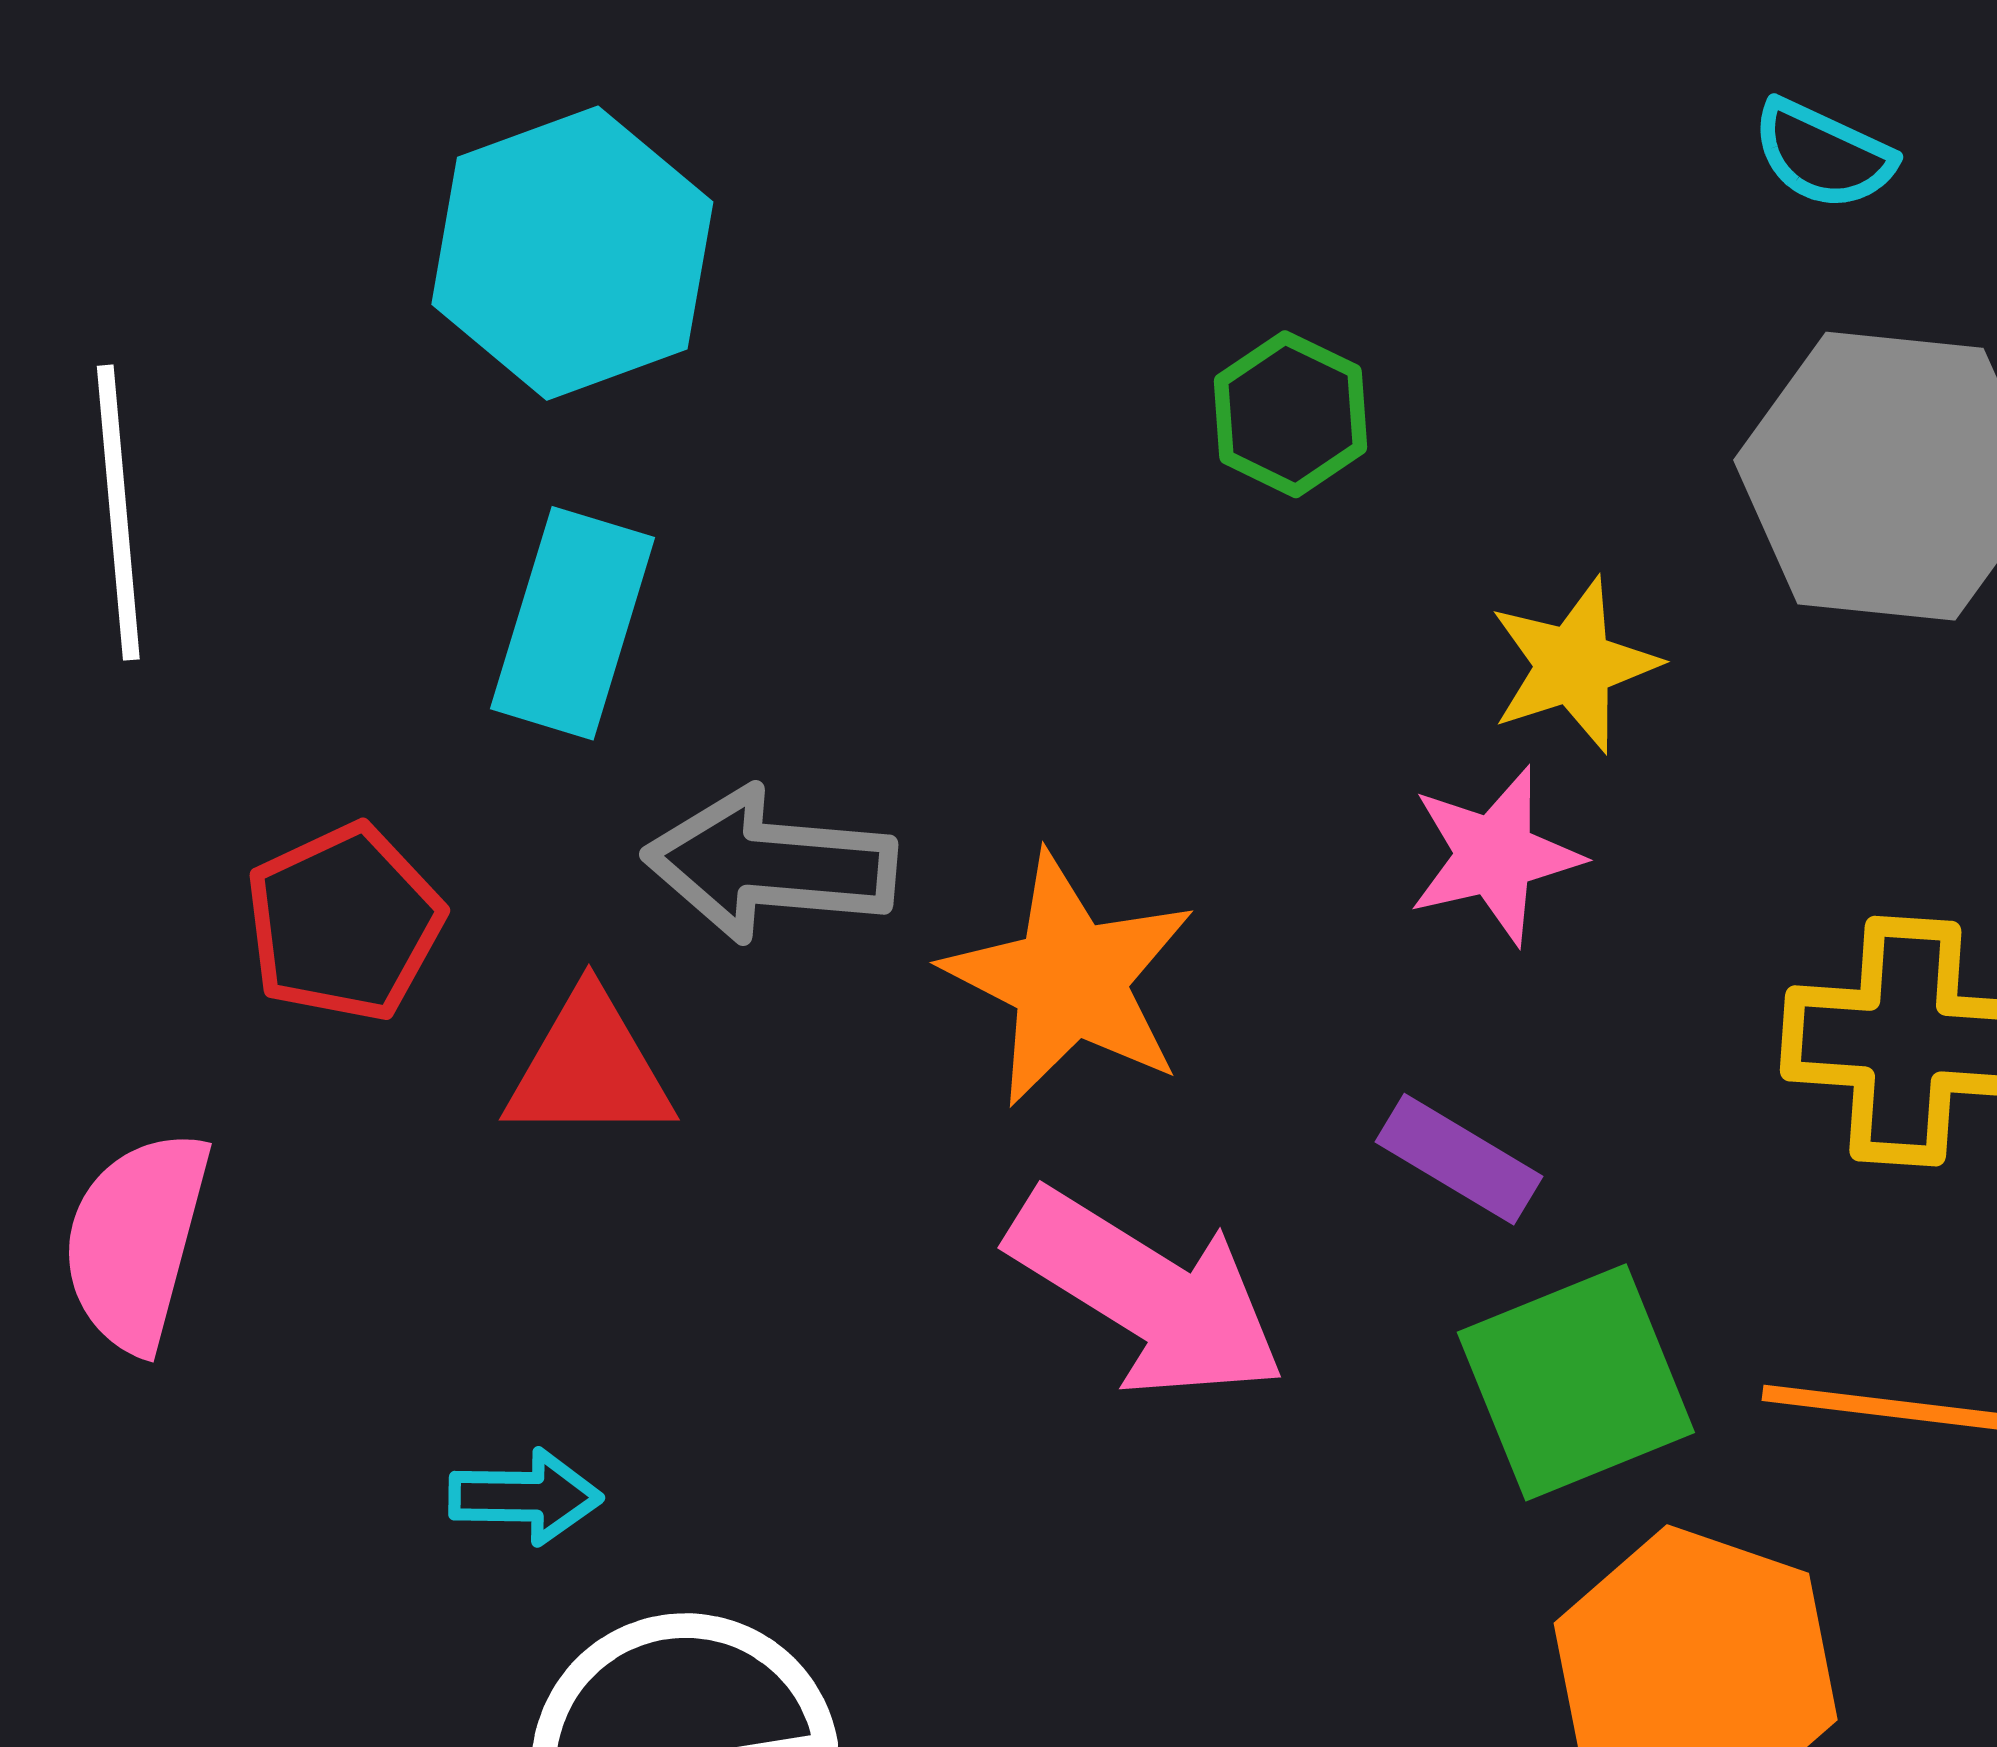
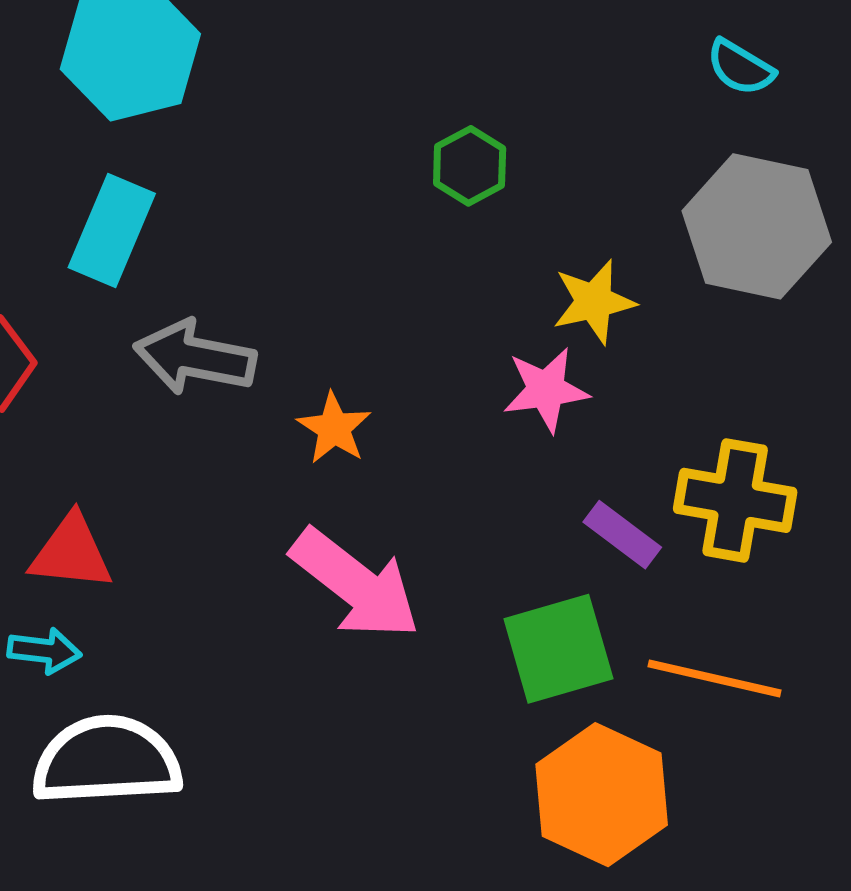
orange star: (1070, 979) -> (334, 428), size x0.6
red triangle: (589, 1068) -> (71, 553), moved
purple rectangle: (1459, 1159) -> (622, 535), moved

